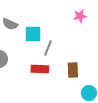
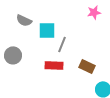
brown rectangle: (73, 70) -> (87, 66), turned -63

